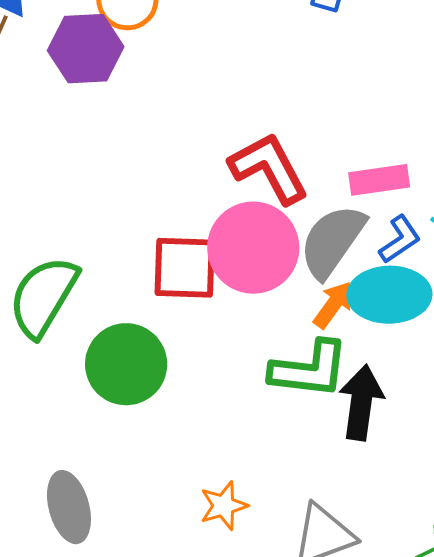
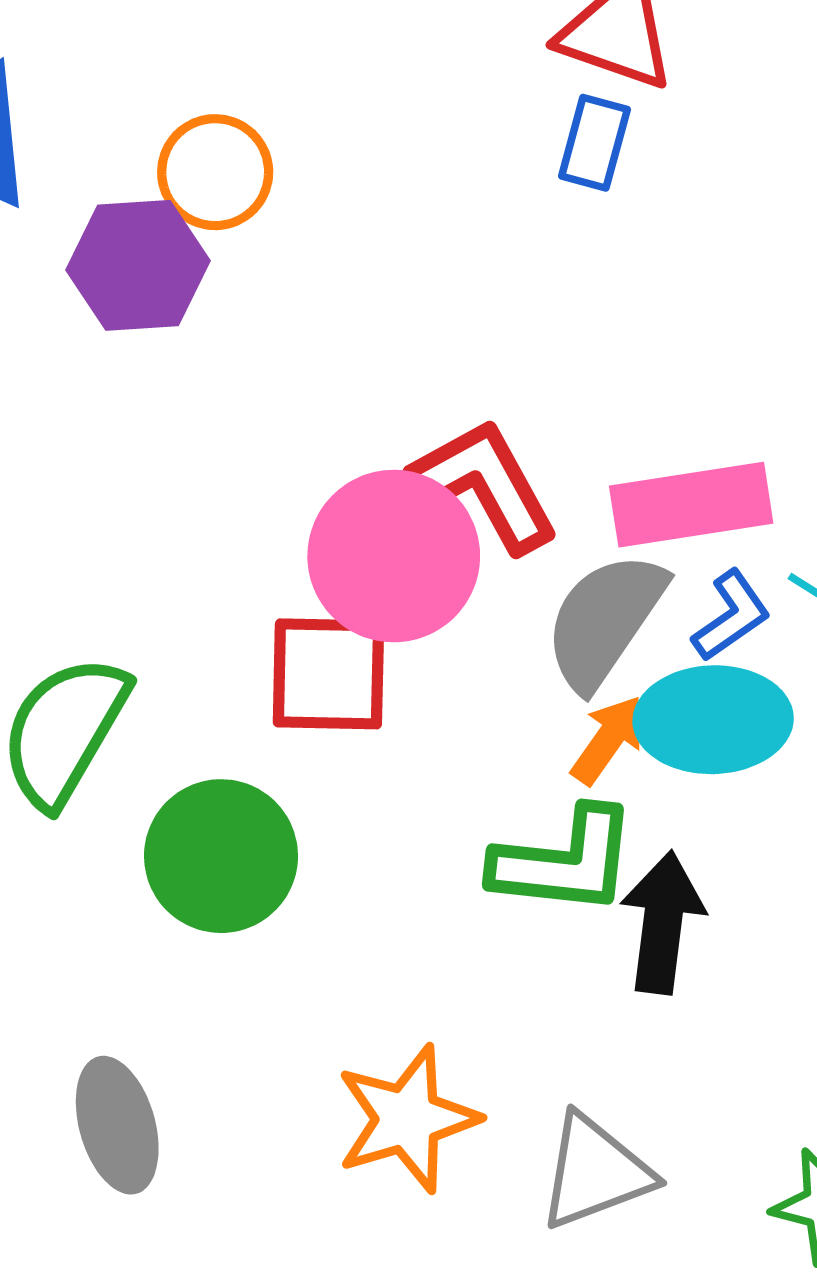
pink rectangle: (379, 180) -> (691, 505), size x1.4
pink circle: (253, 248) -> (394, 556), moved
orange star: (224, 506) -> (407, 1119), size x1.6

